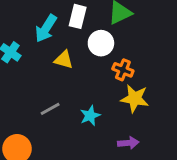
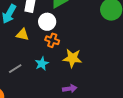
orange cross: (123, 70) -> (52, 40), moved
cyan star: (90, 116) -> (42, 64), moved

